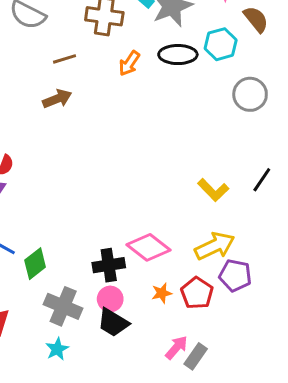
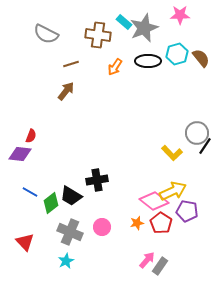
brown semicircle: (256, 19) -> (201, 58), moved
gray circle: (250, 94) -> (197, 133), moved
brown arrow: (57, 99) -> (66, 91), turned -30
pink diamond: (148, 247) -> (154, 201), moved
black cross: (109, 265) -> (97, 180), moved
black trapezoid: (113, 323) -> (71, 196), moved

